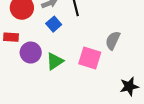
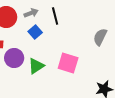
gray semicircle: (113, 40) -> (100, 37), moved

